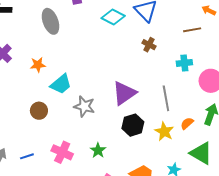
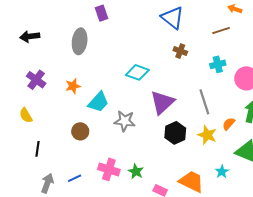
cyan diamond: (113, 17) -> (137, 72), moved
gray ellipse: (51, 21) -> (80, 41), turned 35
green star: (98, 150) -> (136, 171), moved

